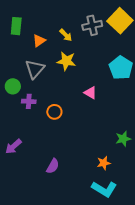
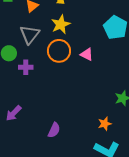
yellow star: (66, 61) -> (61, 24), turned -30
orange circle: (54, 112) -> (59, 51), moved, size x1.5

